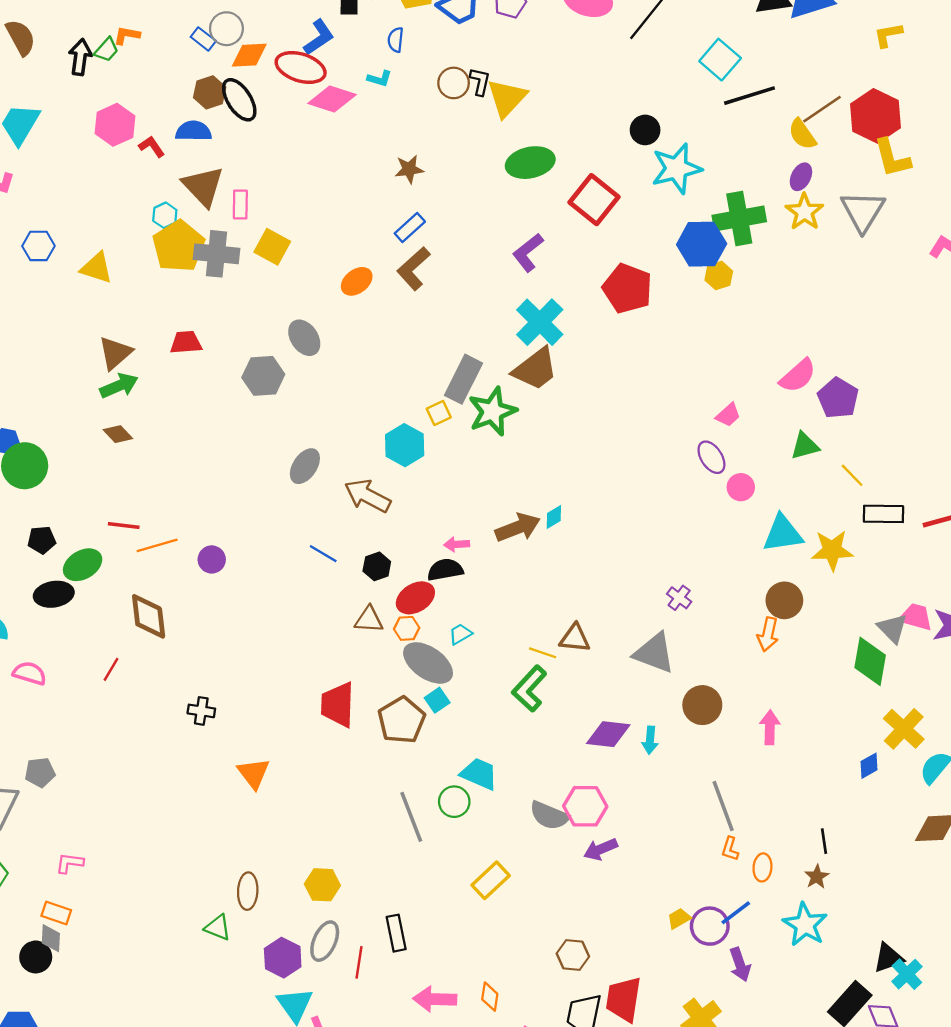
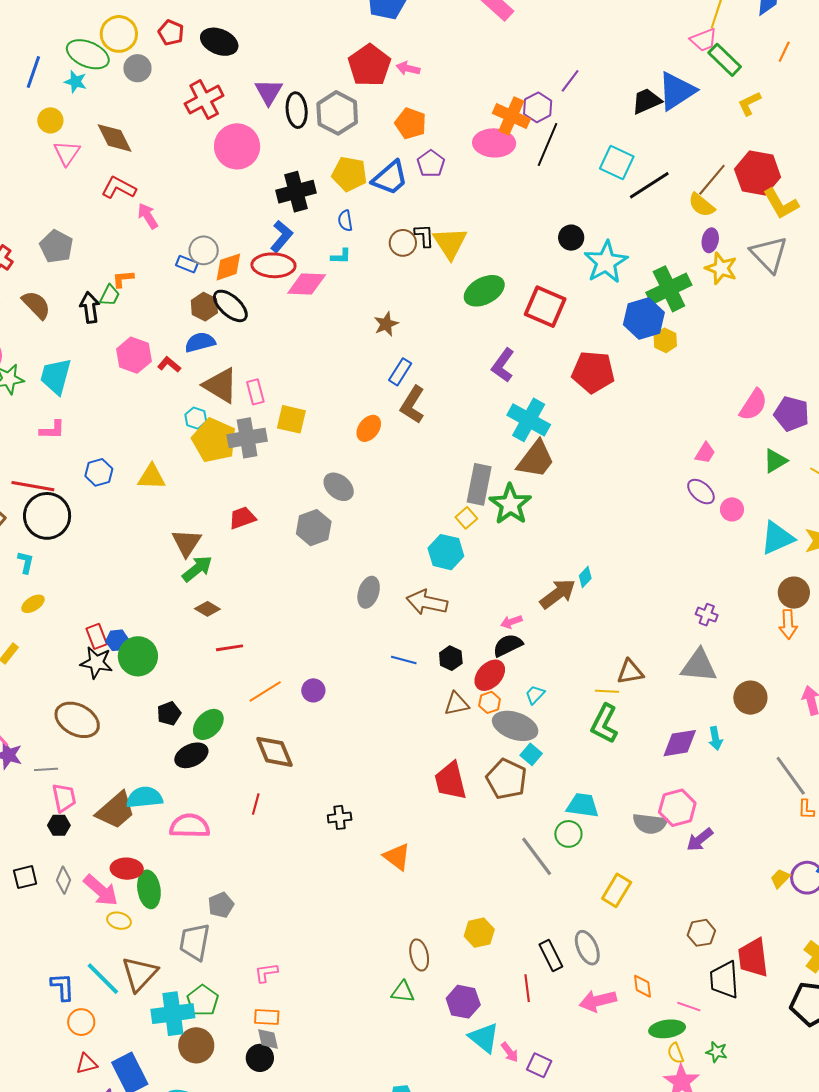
red line: (124, 525) -> (230, 648), moved
pink semicircle: (30, 673) -> (190, 826), size x1.4
gray ellipse: (325, 941) -> (587, 948), moved, turned -32

